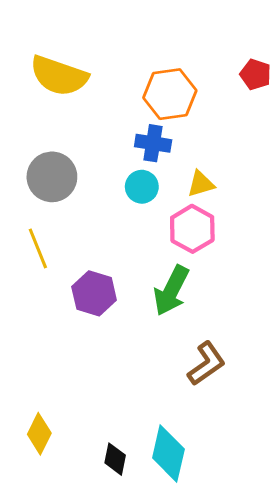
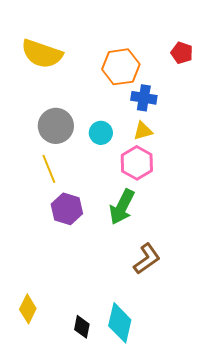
blue cross: (153, 143) -> (144, 98), moved
gray circle: (52, 177) -> (56, 126), moved
yellow line: (38, 248) -> (49, 169), moved

